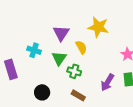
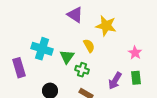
purple triangle: (61, 33) -> (75, 15), moved, turned -30
cyan cross: (34, 50) -> (42, 49), size x1.5

